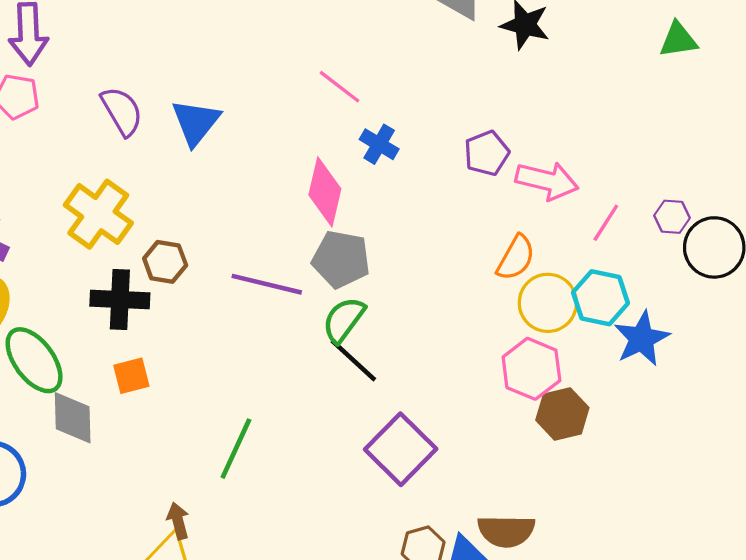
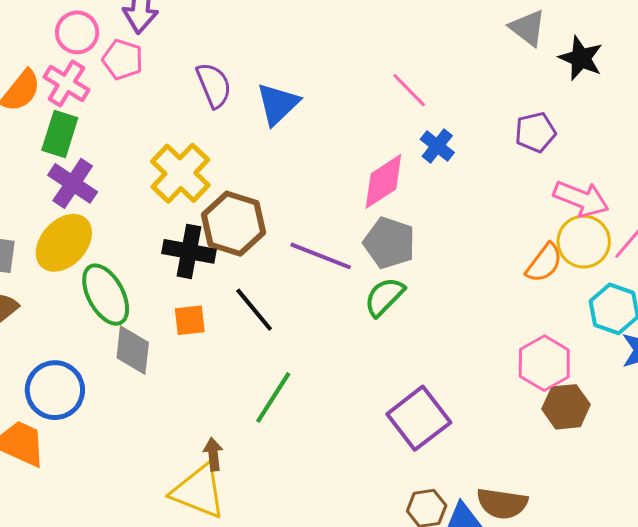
purple pentagon: (487, 153) -> (535, 132), moved
pink diamond: (325, 192) -> (383, 181), turned 36
brown hexagon: (165, 262) -> (234, 224), size x1.6
yellow circle: (548, 303) -> (584, 242), moved
black line: (353, 360) -> (254, 310), moved

